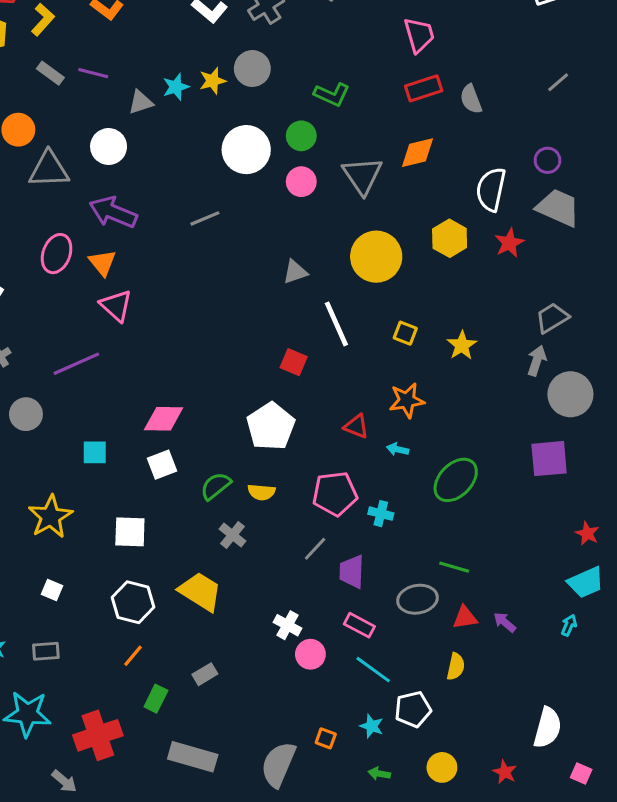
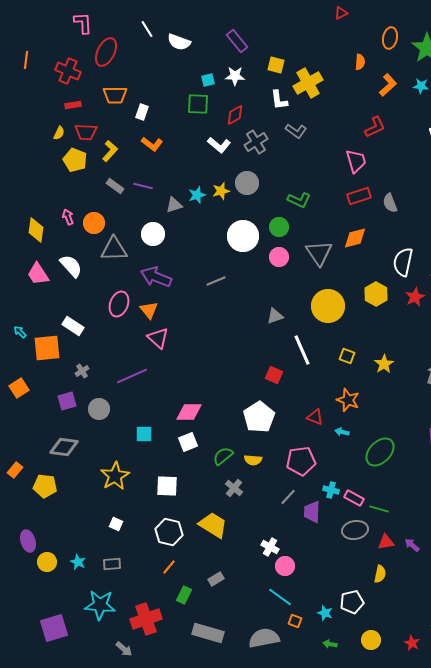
orange star: (407, 400) -> (348, 400), turned 30
cyan cross: (381, 514) -> (331, 490), moved
pink rectangle: (359, 625) -> (354, 498), moved
cyan line: (373, 670) -> (280, 597), moved
gray semicircle: (278, 764) -> (264, 638), turned 56

